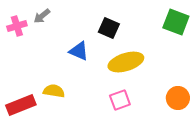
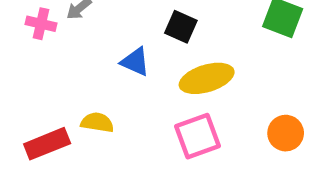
pink cross: (17, 26) -> (41, 24), turned 30
pink square: (120, 100) -> (197, 136), size x1.4

